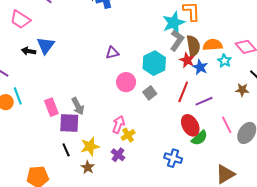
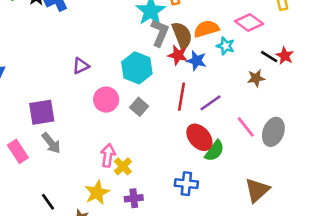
purple square: (69, 123) -> (42, 112), moved
yellow star: (90, 146) -> (97, 193), moved
purple cross: (118, 155) -> (134, 198), moved, turned -32

